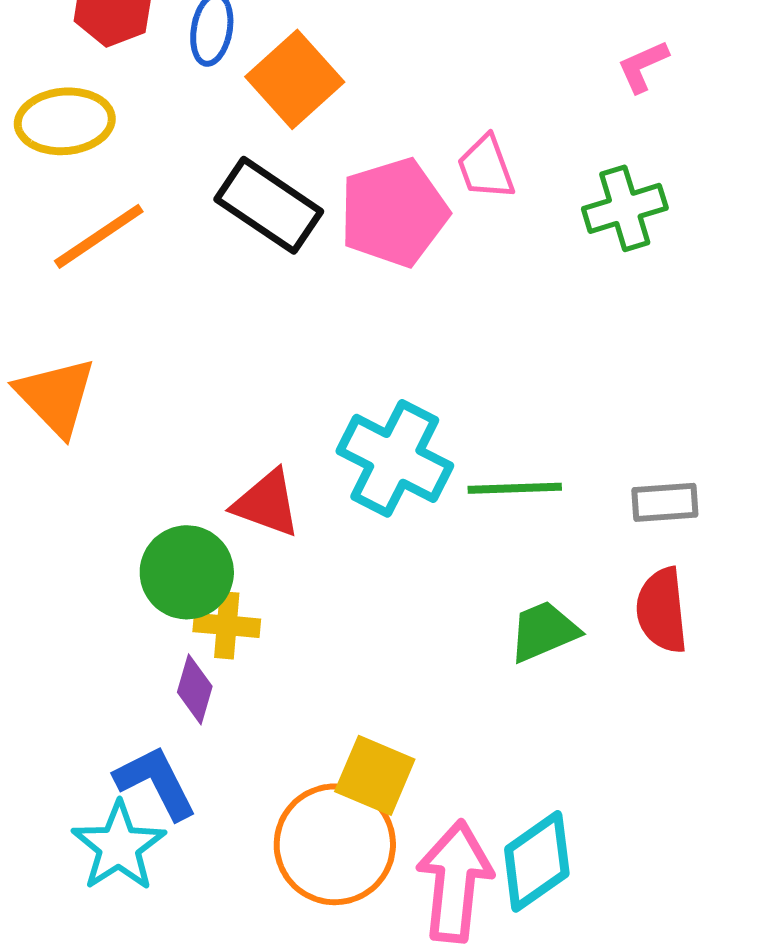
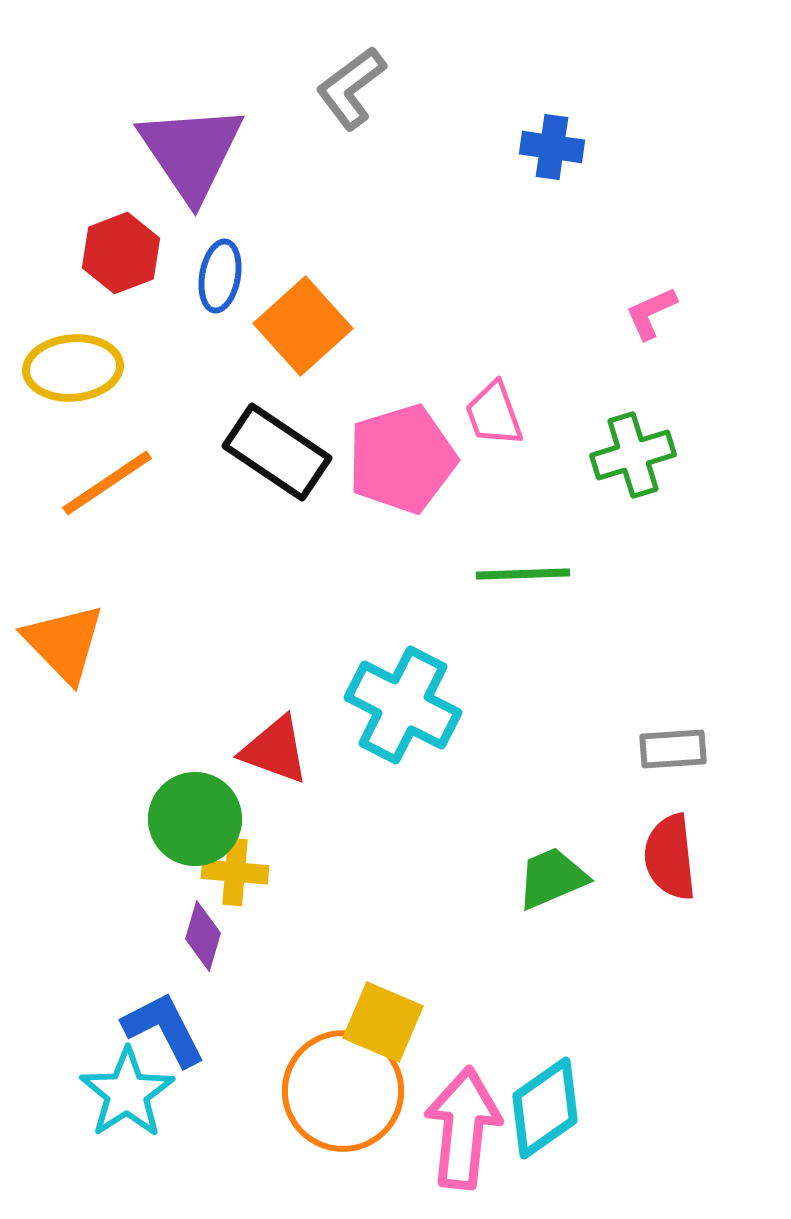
green line: (515, 488) -> (523, 574), moved

